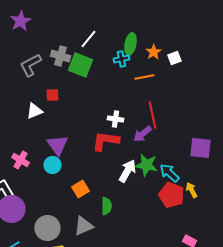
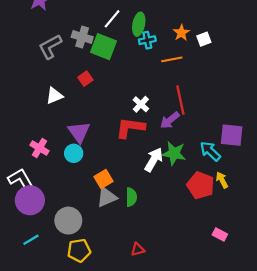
green ellipse: (130, 44) -> (139, 24), moved
red square: (52, 95) -> (85, 79), moved, turned -32
white cross: (115, 119) -> (141, 104), turned 35
cyan arrow: (169, 173) -> (210, 151), moved
gray triangle: (83, 226) -> (107, 197), moved

